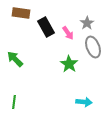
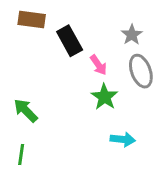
pink arrow: (68, 33) -> (98, 65), moved
green arrow: (15, 59) -> (26, 111), moved
cyan arrow: (84, 102) -> (123, 139), moved

